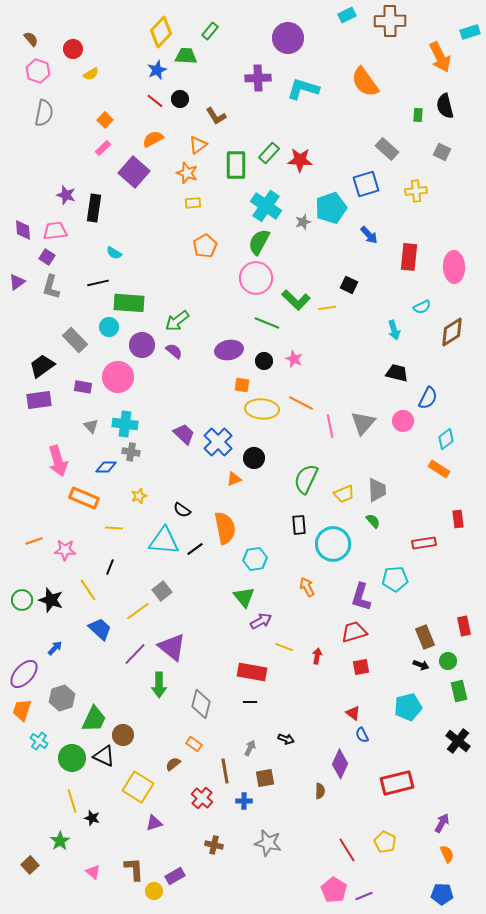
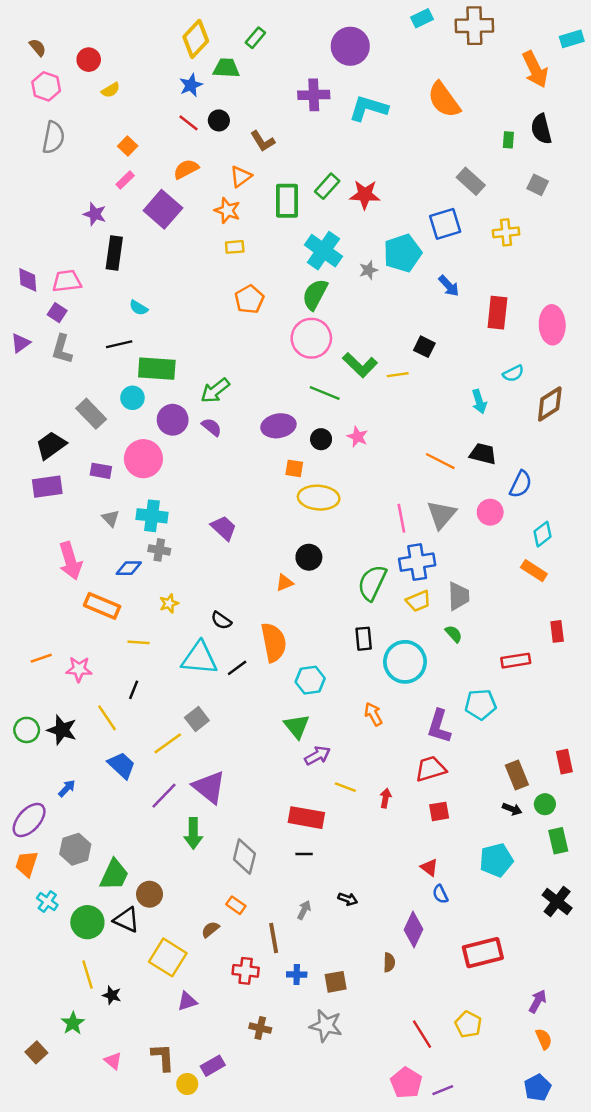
purple star: (66, 195) -> (95, 214), moved
orange line: (301, 403) -> (440, 461), moved
blue cross: (218, 442) -> (417, 562), moved, turned 36
brown square: (265, 778) -> (336, 982), moved
red cross: (202, 798) -> (246, 971), turned -35
blue pentagon: (442, 894) -> (538, 1088), turned -30

